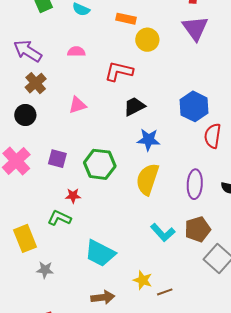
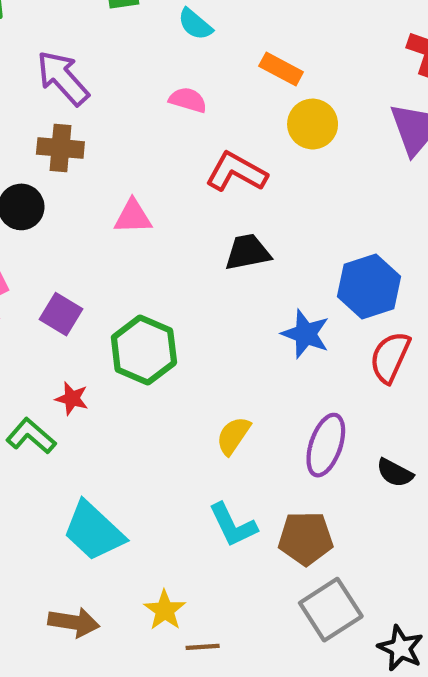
pink semicircle: (76, 52) -> (188, 100), moved
brown cross: (36, 83) -> (60, 148), turned 30
blue star: (148, 140) -> (306, 334), moved
yellow semicircle: (147, 179) -> (233, 436), moved, size x0.6

